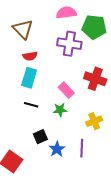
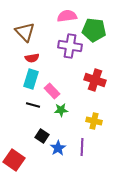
pink rectangle: (66, 90) -> (52, 91), moved
yellow cross: (94, 121) -> (94, 121), turned 35
black square: (40, 137) -> (42, 136), turned -32

